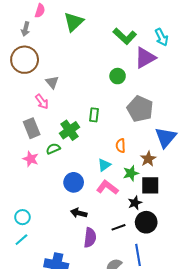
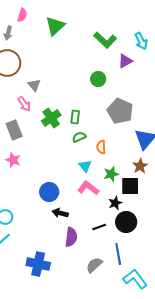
purple triangle: (145, 58) -> (125, 61), size x0.7
green cross: (70, 130) -> (51, 118), moved
green semicircle: (53, 149) -> (79, 137), moved
brown star: (148, 159) -> (140, 166), moved
cyan triangle: (104, 165) -> (85, 166), turned -32
blue circle: (74, 182) -> (49, 192), moved

